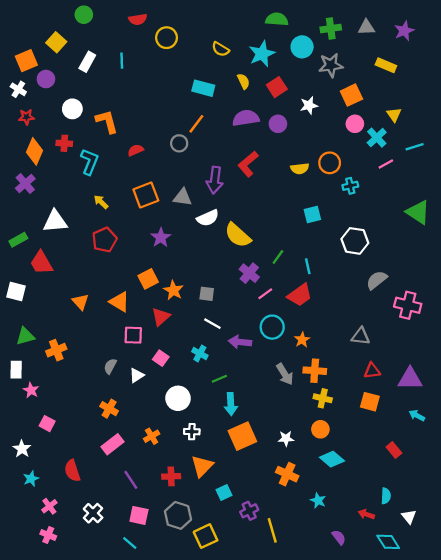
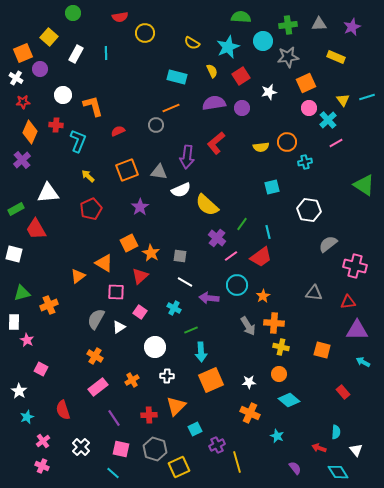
orange line: (196, 124) -> (171, 108), turned 30
cyan line: (415, 147) -> (367, 97), moved
orange triangle: (80, 302) -> (78, 276), moved, turned 35
gray semicircle: (110, 366) -> (96, 319), size x1.5
red triangle: (372, 371) -> (348, 302), moved

